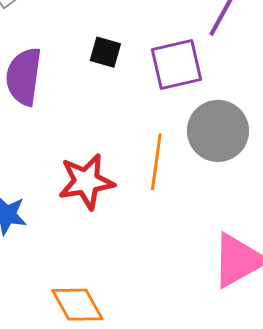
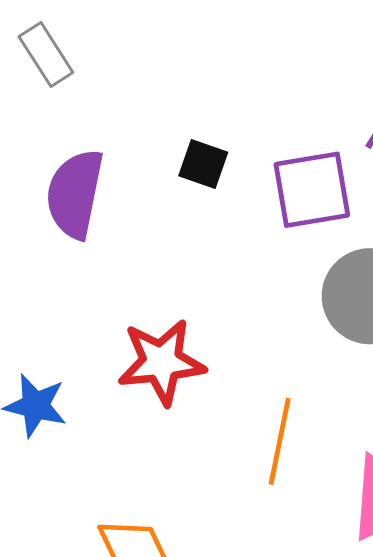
orange line: (156, 162) -> (280, 441), moved

